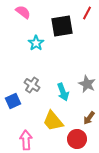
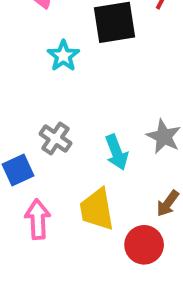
yellow trapezoid: (53, 121) -> (97, 209), turned 30
pink arrow: (26, 140) -> (38, 219), moved

